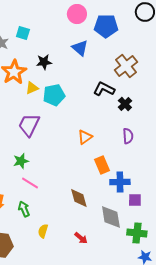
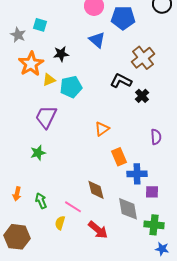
purple semicircle: (128, 136) -> (156, 137), moved
pink line: (30, 183) -> (73, 207), moved
red arrow: (81, 238) -> (98, 230), size x1.5

